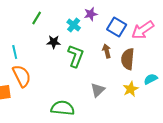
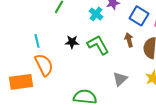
black star: (54, 42) -> (72, 42), moved
green L-shape: (76, 56) -> (98, 45), turned -50

